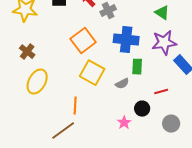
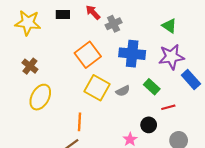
green rectangle: (137, 67) -> (152, 87), moved, turned -49
gray semicircle: (122, 84) -> (123, 91), moved

